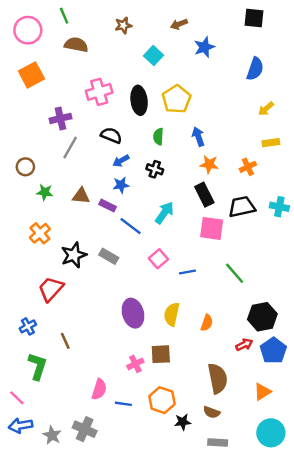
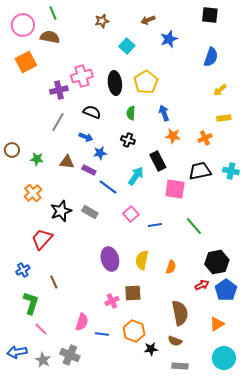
brown semicircle: (76, 45) -> (50, 37), moved
purple cross: (60, 118) -> (59, 90), moved
blue arrow: (121, 161) -> (86, 137), moved, turned -128
brown circle: (25, 167) -> (12, 150), moved
black rectangle: (204, 195) -> (158, 161), moved
pink line: (17, 398) -> (41, 329), moved

